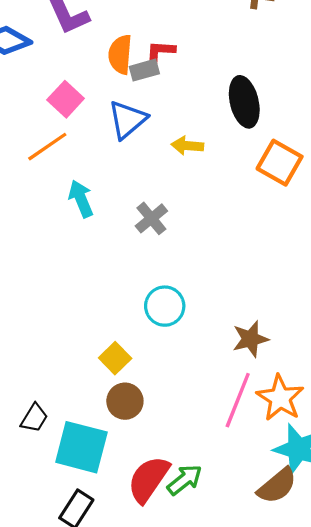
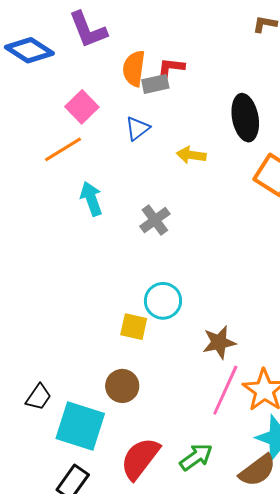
blue triangle: (127, 120) -> (137, 128), size x0.7
brown star: (250, 339) -> (219, 342), moved
yellow square: (115, 358) -> (134, 327), moved, turned -36
green arrow: (185, 480) -> (196, 457), moved

